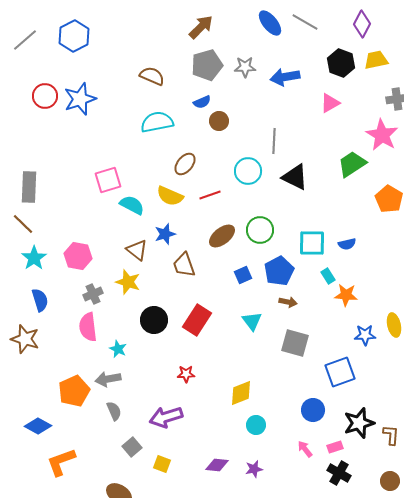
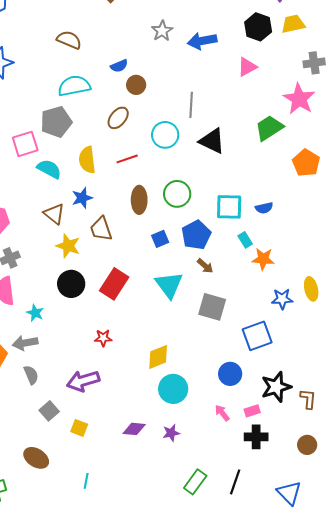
gray pentagon: (207, 65) -> (56, 122), moved
gray star: (245, 67) -> (162, 31), turned -30
brown ellipse: (185, 164) -> (118, 118), moved
yellow semicircle: (170, 196) -> (87, 160), turned 60
brown ellipse: (222, 236) -> (139, 200), turned -52
yellow star: (128, 282) -> (68, 246), moved
brown arrow: (288, 302) -> (205, 266), turned 30
cyan triangle: (252, 321) -> (169, 285), size x1.4
cyan circle: (256, 425) -> (173, 389), size x1.5
black cross: (339, 473) -> (256, 437), turned -30

